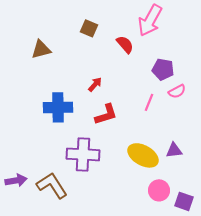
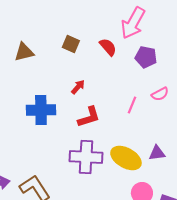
brown square: (89, 28) -> (71, 44), moved
purple pentagon: (163, 69) -> (146, 57), moved
purple cross: (83, 154) -> (86, 157), moved

